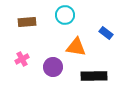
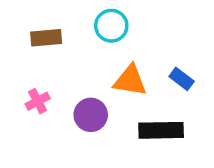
blue rectangle: (106, 33) -> (182, 79), moved

